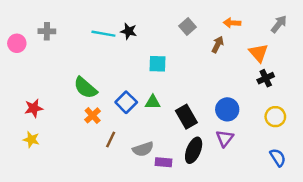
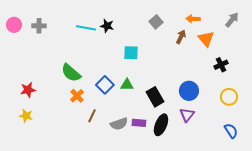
pink circle: (17, 43) -> (14, 25), moved
orange triangle: (258, 53) -> (206, 39), moved
purple rectangle: (164, 162) -> (139, 123), moved

